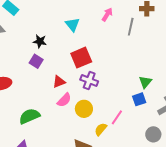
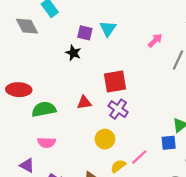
cyan triangle: (72, 25) -> (108, 29), moved
purple square: (36, 61) -> (85, 33), moved, turned -32
pink semicircle: (64, 100) -> (47, 143), moved, turned 35
green semicircle: (29, 116) -> (44, 109), moved

